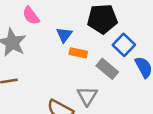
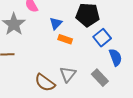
gray rectangle: (107, 69) -> (100, 78), moved

